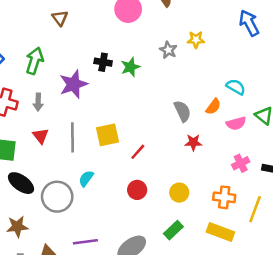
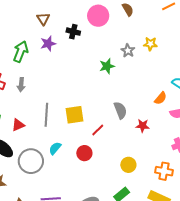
black cross: (103, 62) -> (73, 32), moved
green star: (130, 67) -> (107, 66), moved
purple star: (73, 84) -> (48, 44), moved, size x0.7
gray semicircle: (182, 111) -> (120, 110), moved
red triangle: (41, 136) -> (18, 125), moved, turned 40
red circle: (137, 190) -> (84, 153), moved

